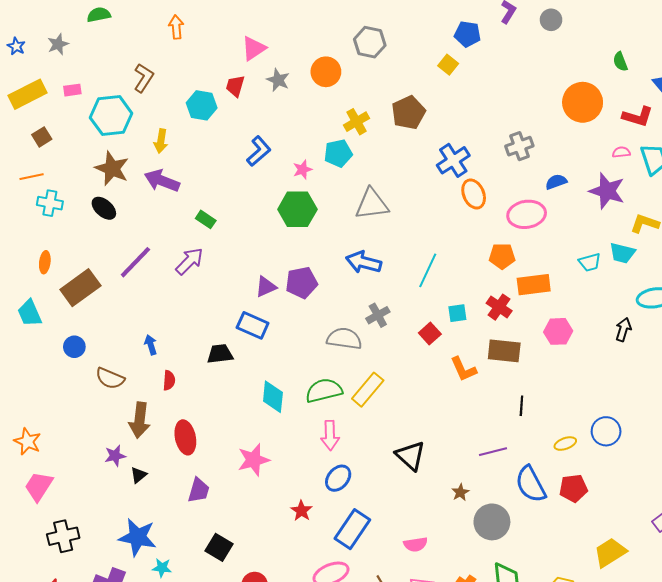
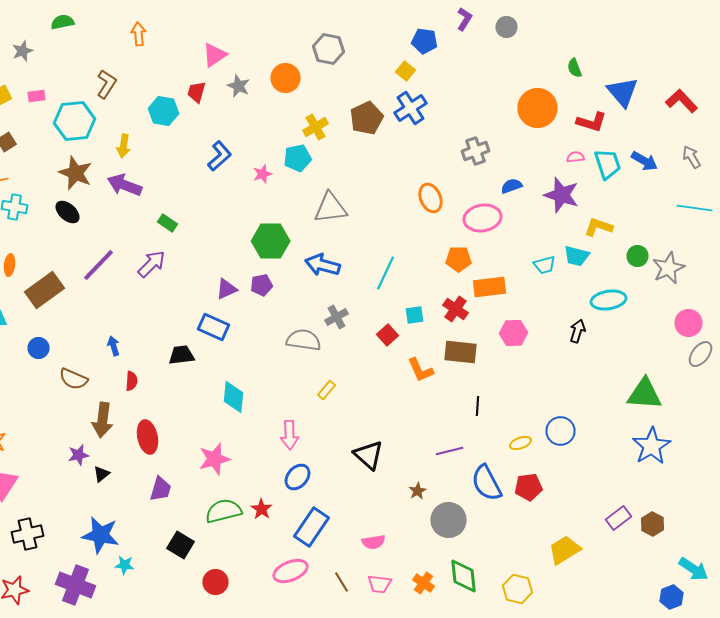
blue cross: (453, 160) -> (410, 108), moved
green hexagon: (297, 209) -> (270, 241), moved
purple pentagon: (301, 283) -> (262, 285), size x0.7
yellow rectangle: (368, 390) -> (326, 390), size x0.6
green semicircle: (324, 391) -> (224, 511), moved

